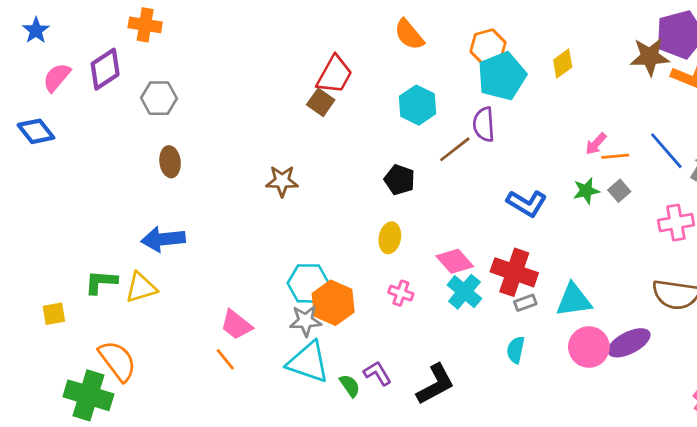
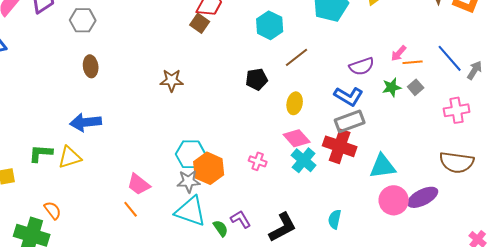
purple semicircle: (484, 124) -> (362, 66), moved, turned -105
black pentagon: (400, 180) -> (257, 79), turned -30
yellow ellipse: (390, 238) -> (295, 103), moved
gray rectangle: (525, 303) -> (350, 121), moved, size x1.8
cyan semicircle: (516, 350) -> (335, 219), moved
orange semicircle: (118, 361) -> (53, 210), size x0.6

